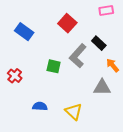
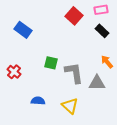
red square: (67, 23) -> (74, 16), moved
black rectangle: (99, 43) -> (102, 31), moved
gray L-shape: (78, 56) -> (74, 73), moved, turned 130

